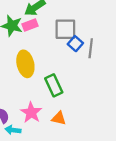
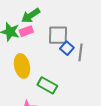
green rectangle: (54, 85) -> (47, 85), turned -36

